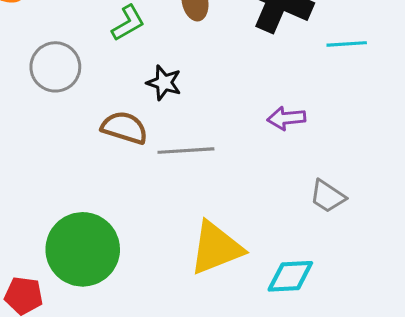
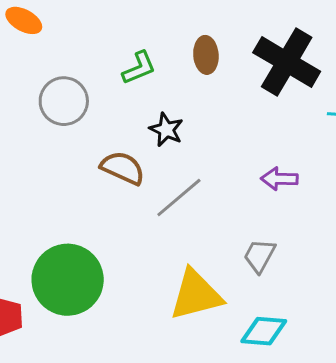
gray line: (186, 151) -> (179, 198), turned -44
gray trapezoid: (328, 196) -> (259, 256), moved, turned 78

